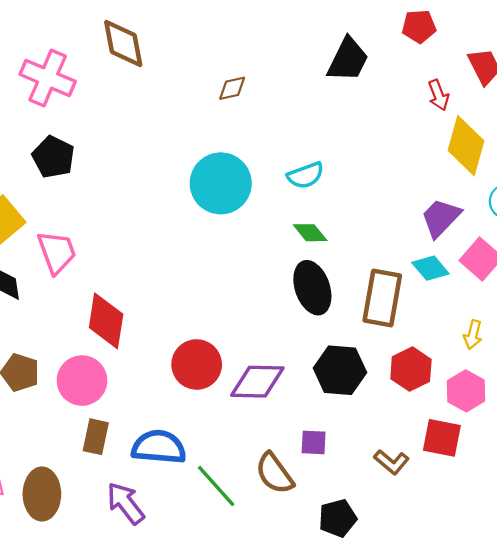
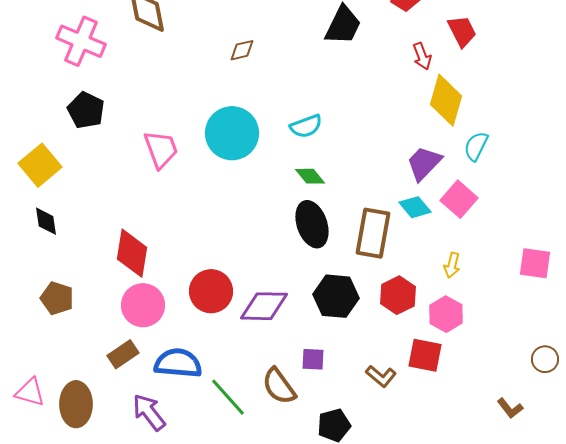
pink trapezoid: (57, 252) -> (161, 149), moved
pink circle: (82, 381) -> (143, 305), moved
brown rectangle: (96, 437) -> (123, 354), turned 44

